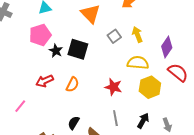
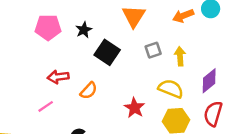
pink pentagon: (40, 35) -> (48, 27), moved
black star: (56, 51) -> (84, 30), moved
red semicircle: (178, 72) -> (213, 114), turned -130
pink line: (20, 106) -> (46, 106), moved

